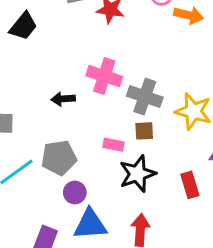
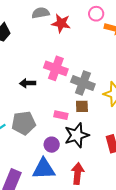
purple circle: (75, 193) -> (52, 145), moved

